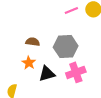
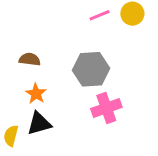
brown semicircle: (33, 42) -> (30, 59), moved
black triangle: (47, 74) -> (39, 123), moved

